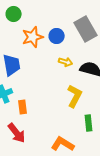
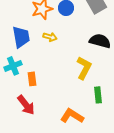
yellow arrow: (66, 62) -> (50, 37), moved

